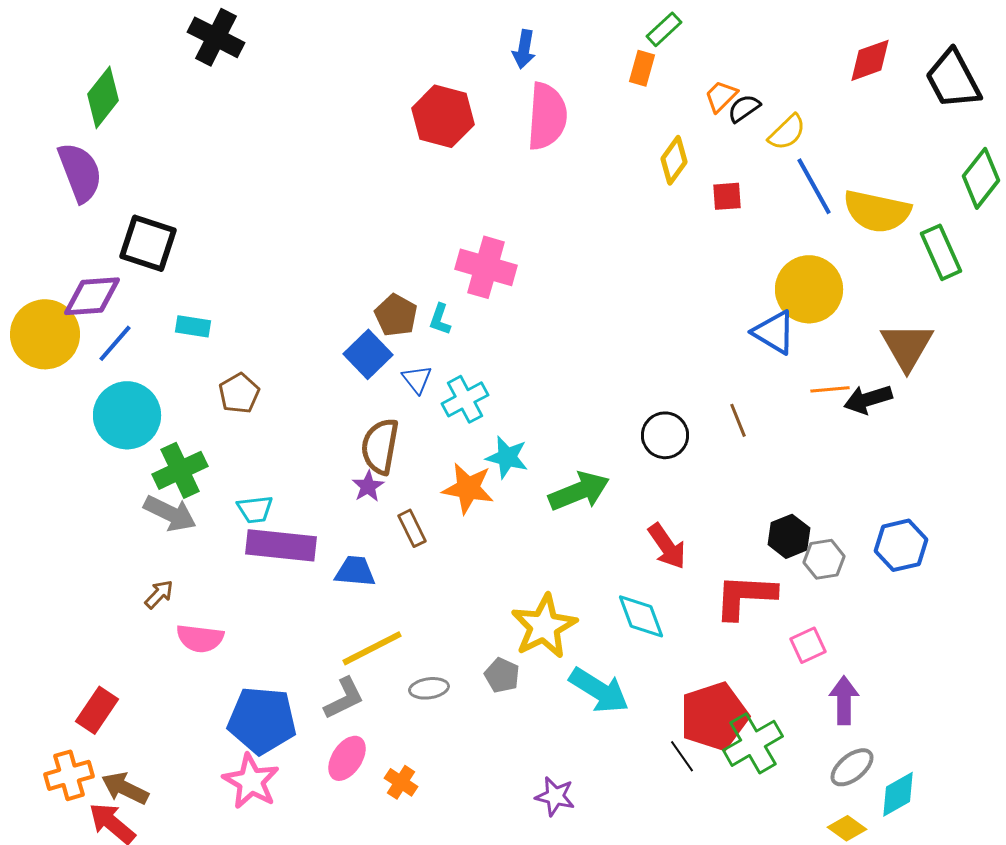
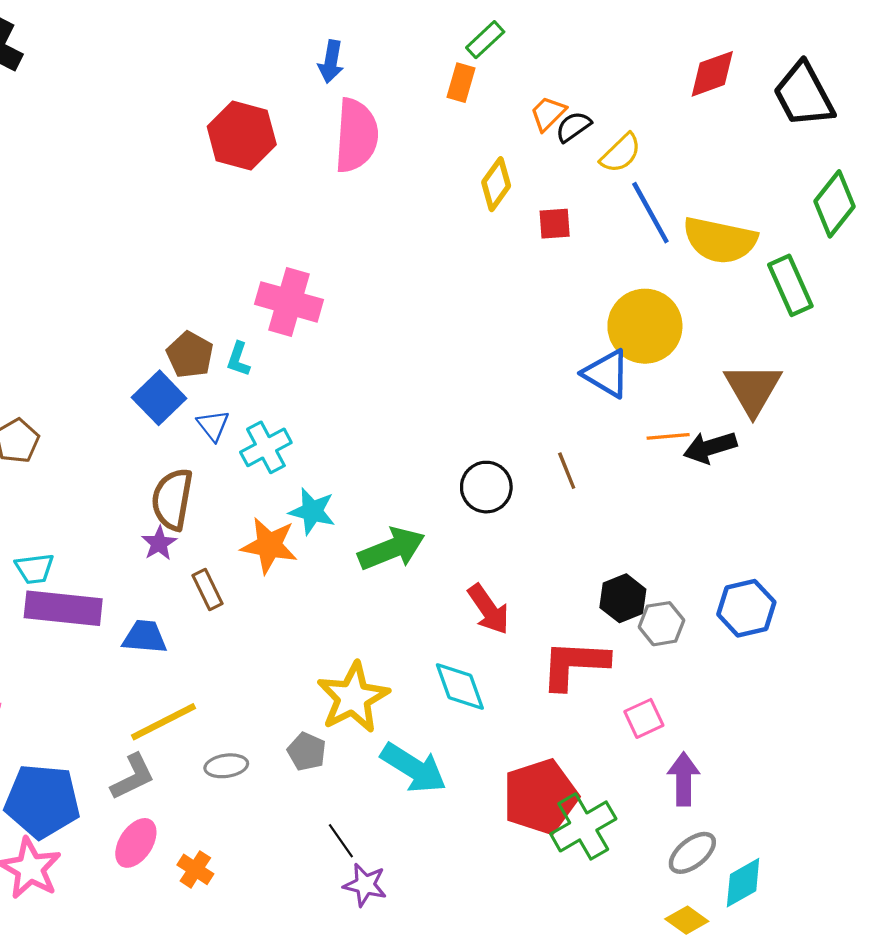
black line: (682, 756) -> (341, 841), moved

